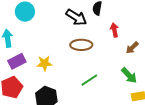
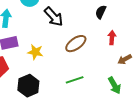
black arrow: (76, 17) -> (54, 17), moved
brown ellipse: (81, 45) -> (76, 44), turned -50

